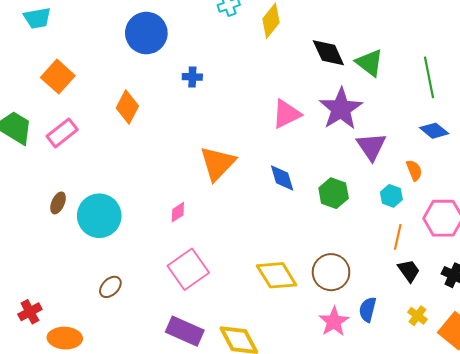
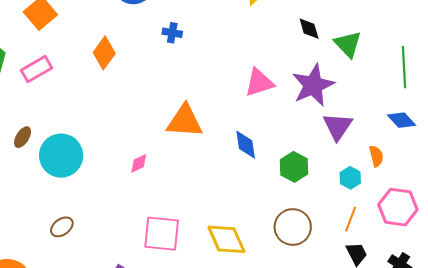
black diamond: (328, 53) -> (309, 29), size x0.7
orange triangle: (218, 163) -> (185, 121), turned 42
pink square: (188, 269) -> (162, 234), moved, turned 33
brown circle: (331, 272) -> (293, 227), moved

